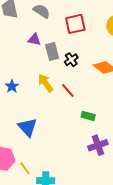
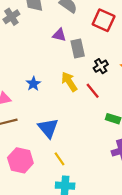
red square: (75, 24) -> (104, 20), turned 35
black cross: (71, 60) -> (101, 66), moved
yellow line: (25, 168) -> (59, 159), moved

